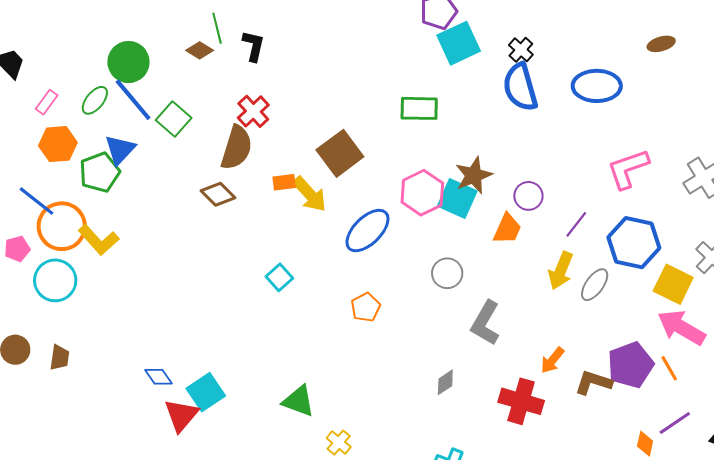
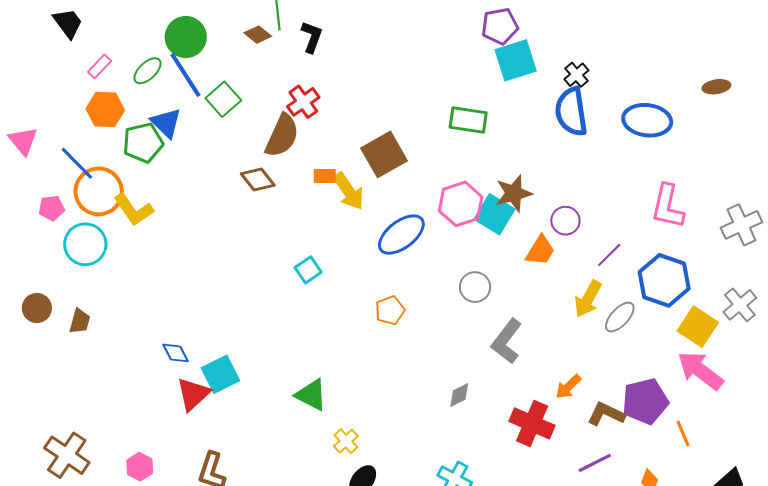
blue triangle: (120, 150) -> (166, 123), turned -36
pink L-shape: (628, 169) -> (668, 206), turned -66
orange line: (669, 368) -> (683, 433), moved
purple line: (675, 423) -> (595, 463), moved

